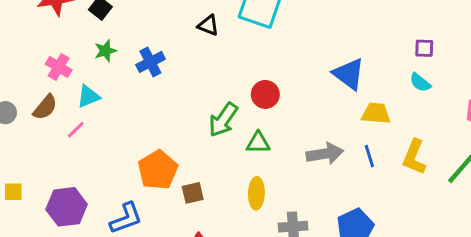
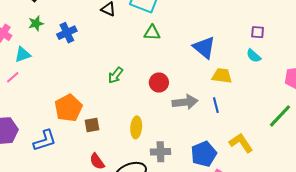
red circle: (265, 94) -> (159, 82), moved
green arrow: (223, 120) -> (115, 75), size x0.7
green triangle: (258, 143) -> (152, 33), moved
yellow L-shape: (414, 157) -> (241, 143), moved, turned 120

